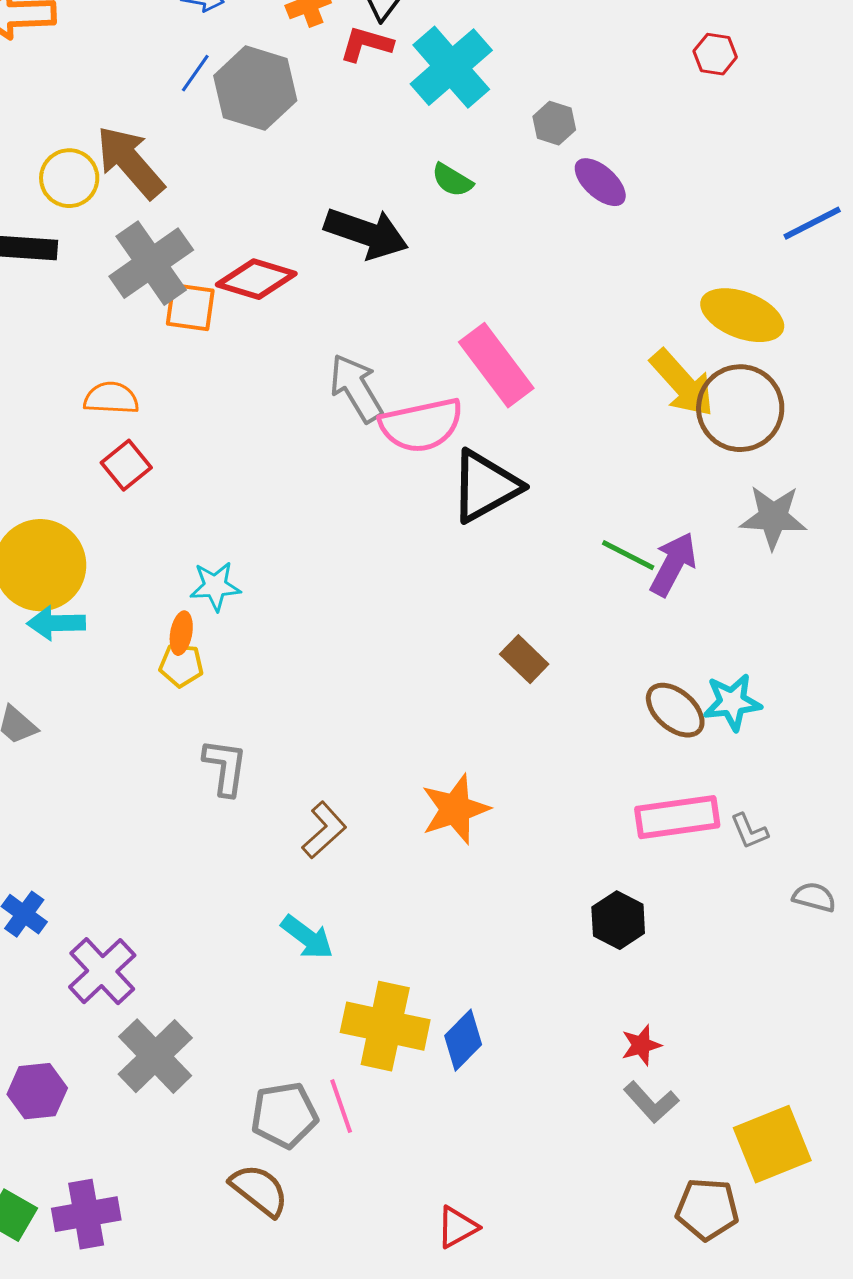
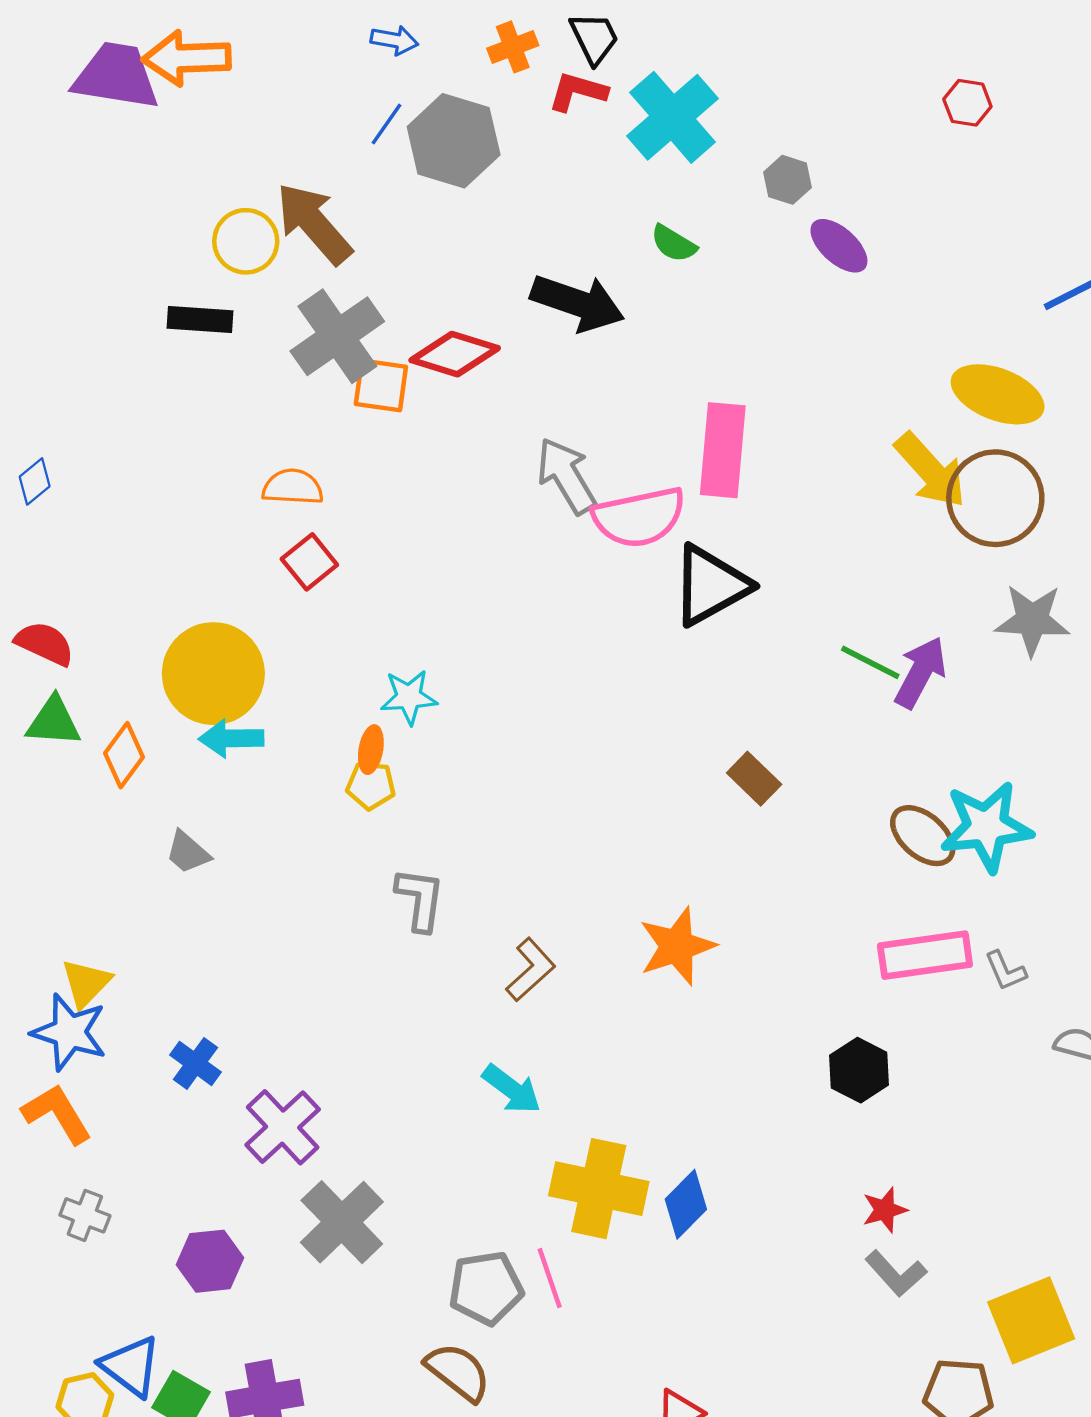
pink rectangle: (496, 365) -> (723, 450), turned 42
cyan star: (732, 702) -> (986, 827), size x1.4

